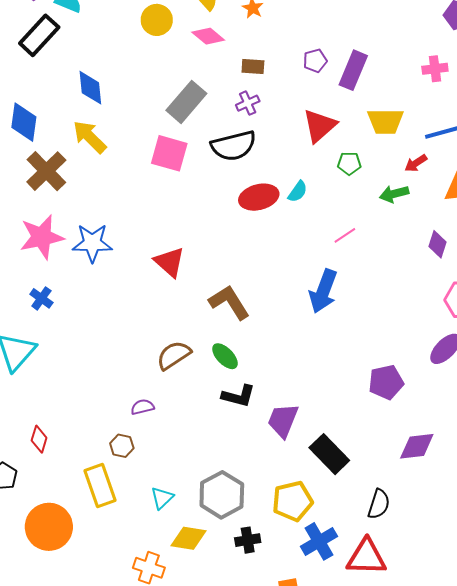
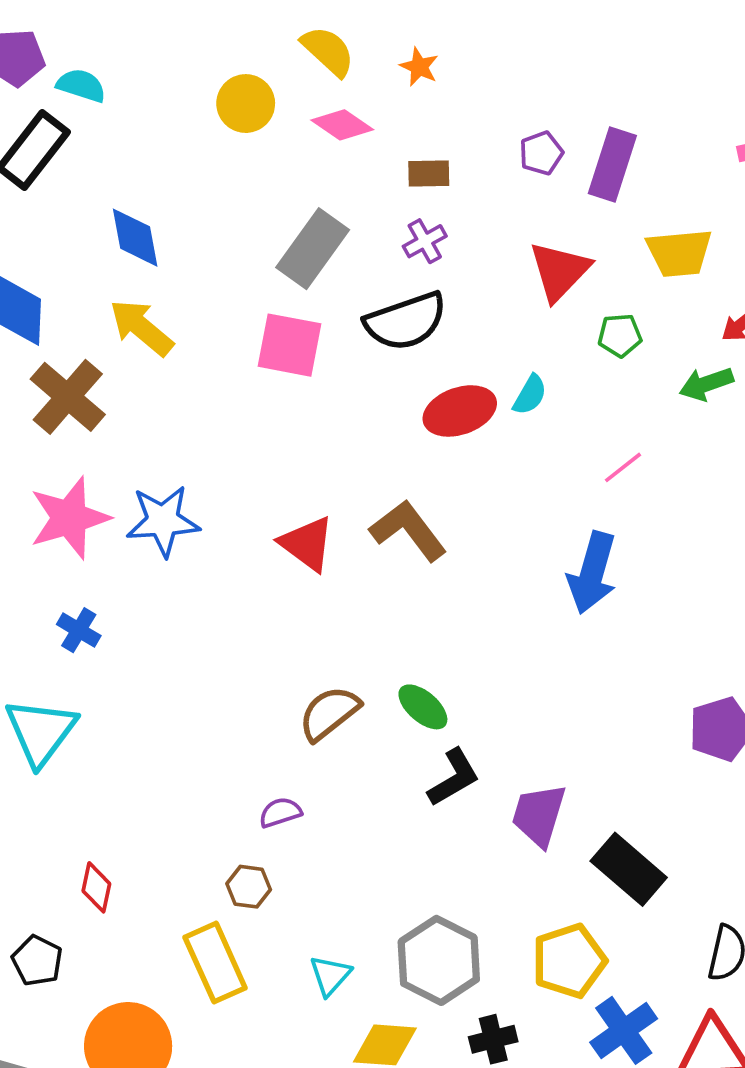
brown L-shape: (229, 302) -> (408, 530), moved
black L-shape: (238, 396) -> (454, 778), turned -40

